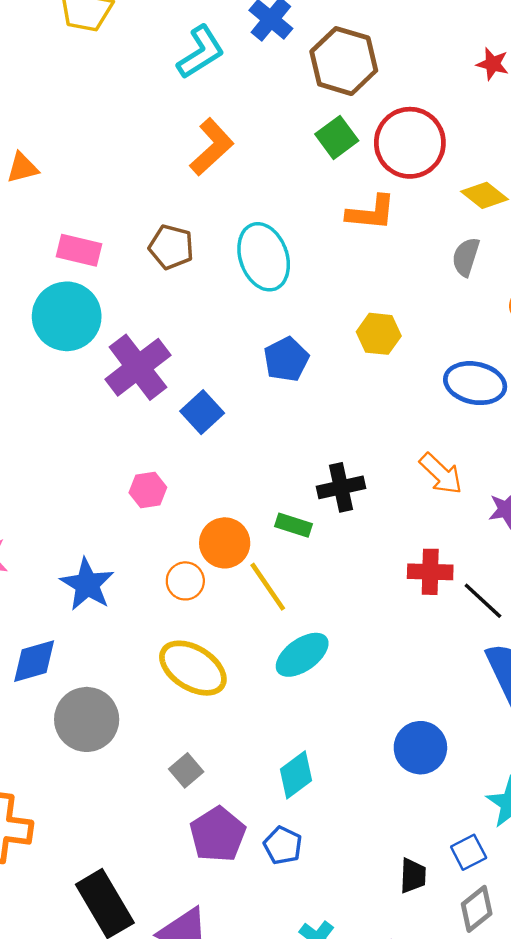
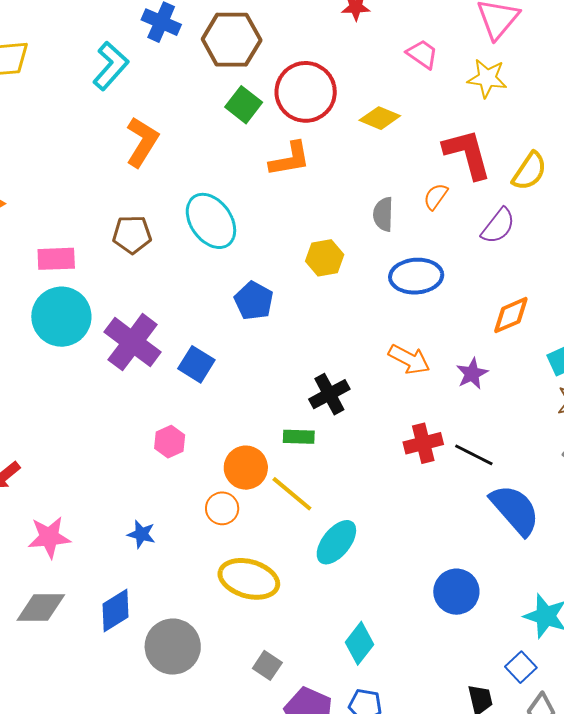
gray semicircle: (466, 257) -> (383, 214), moved
blue star: (87, 584) -> (141, 534), size x0.6

